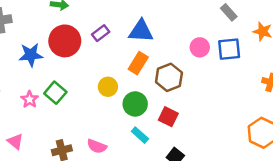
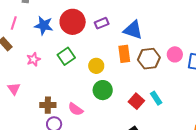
orange rectangle: (138, 63) -> (124, 54), turned -54
brown hexagon: (169, 77) -> (149, 59), moved
green square: (55, 93) -> (66, 56), moved
green circle: (135, 104) -> (103, 90), moved
cyan rectangle: (140, 135) -> (156, 98), moved

